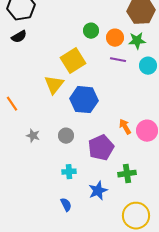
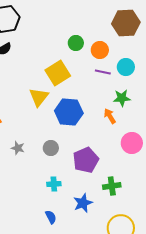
green star: (137, 41) -> (122, 98), moved
cyan circle: (148, 66) -> (126, 67), moved
orange arrow: (125, 127) -> (110, 116), moved

